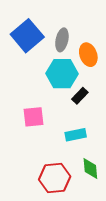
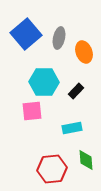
cyan hexagon: (62, 74) -> (44, 82), moved

